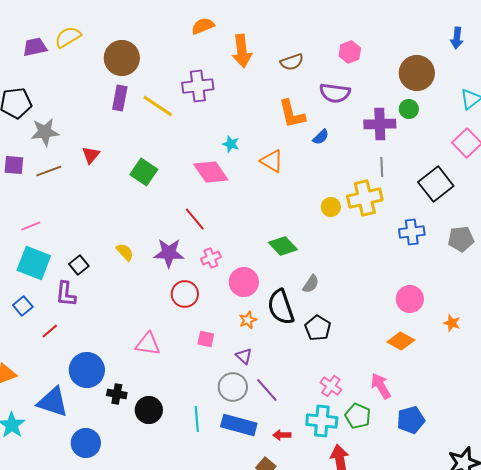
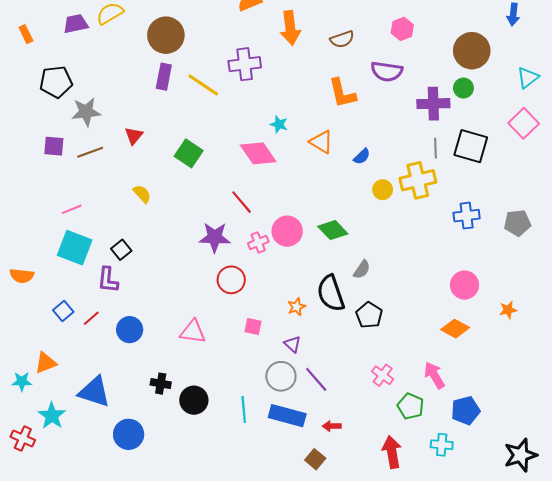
blue semicircle: (321, 137) -> (362, 156), moved
black square: (436, 184) -> (471, 146), moved, turned -36
yellow semicircle: (125, 252) -> (142, 194), moved
pink circle: (244, 282) -> (287, 231), moved
blue square: (23, 306) -> (63, 311), moved
orange star: (452, 323) -> (508, 310), turned -30
blue circle: (87, 370) -> (130, 330), moved, size x0.7
cyan cross: (322, 421) -> (442, 445), moved, size x0.7

